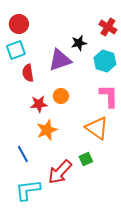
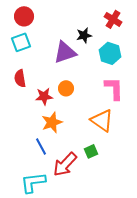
red semicircle: (28, 73) -> (20, 78), moved
blue line: (23, 154) -> (41, 146), moved

